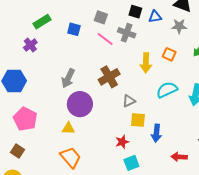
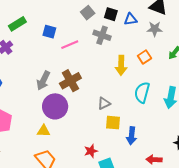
gray square: (101, 17) -> (88, 13), moved, turned 32
pink line: (105, 39) -> (70, 45), moved, turned -60
orange square: (169, 54) -> (144, 57), turned 32
brown cross: (109, 77) -> (70, 81), moved
cyan semicircle: (167, 90) -> (142, 92), turned -50
red star: (122, 142) -> (91, 151), moved

